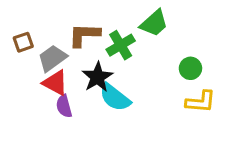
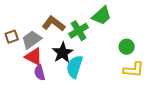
brown L-shape: (84, 35) -> (54, 24), turned 35
brown square: (23, 42) -> (12, 37), moved
cyan semicircle: (115, 97) -> (75, 67), turned 70

